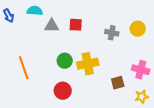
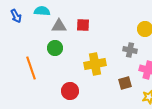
gray cross: (112, 33) -> (130, 50), moved
green circle: (65, 61) -> (55, 48), moved

